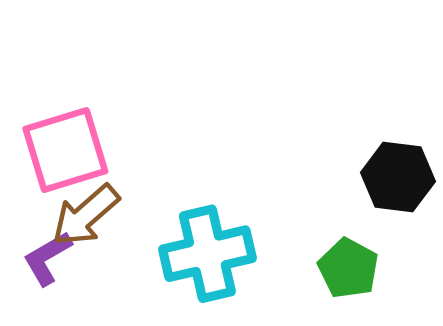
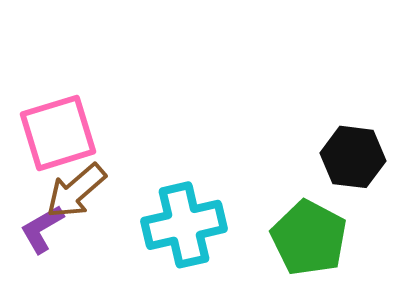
green pentagon: (348, 268) -> (309, 238), size x1.4

